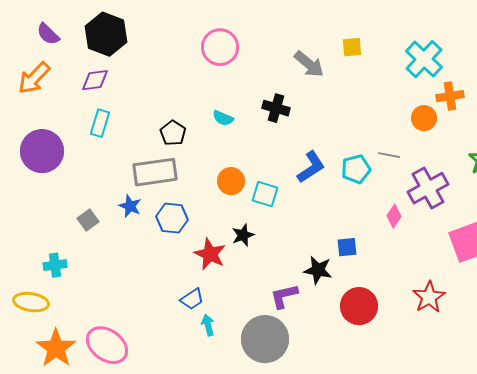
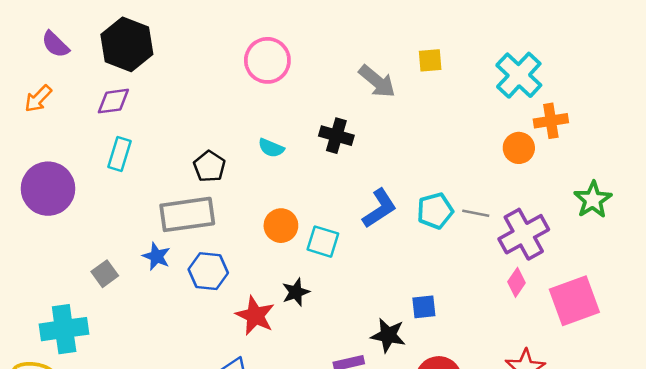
orange arrow: (34, 78) -> (38, 99), size x0.7
gray line: (389, 155) -> (476, 213), moved
pink diamond: (394, 216) -> (516, 282), moved
cyan cross: (55, 265) -> (64, 329), size x1.6

